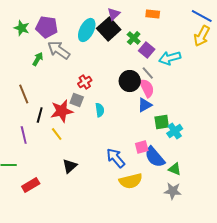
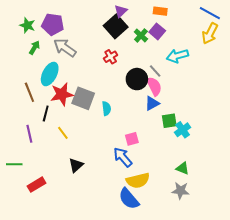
cyan ellipse: (87, 30) -> (50, 74), moved
purple square: (147, 50) -> (157, 31), moved
green arrow: (38, 59) -> (34, 48), moved
red cross: (85, 82) -> (111, 57), moved
gray square: (77, 100) -> (83, 98), size x1.6
red star: (62, 111) -> (62, 94), moved
pink square: (142, 147) -> (132, 139), moved
blue semicircle: (155, 157) -> (129, 199), moved

